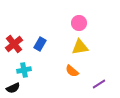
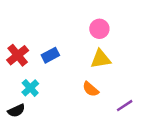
blue rectangle: (40, 44) -> (50, 55), turned 32
cyan cross: (24, 70) -> (30, 88), turned -32

